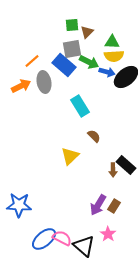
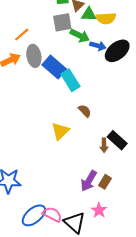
green triangle: (112, 42) -> (89, 14), moved
yellow semicircle: (114, 56) -> (106, 18), moved
blue rectangle: (64, 65) -> (54, 67), moved

